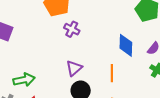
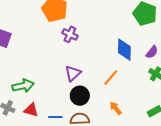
orange line: (112, 73) -> (111, 78), turned 42

